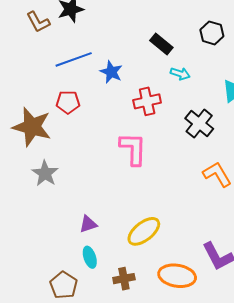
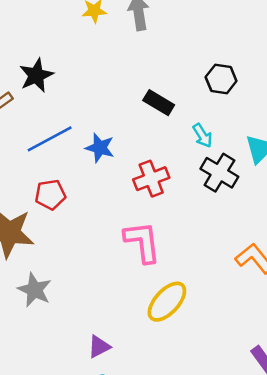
cyan arrow: (180, 74) -> (202, 136), moved, turned 48
black cross: (199, 124) -> (219, 173), moved
yellow ellipse: (144, 231) -> (167, 302), moved

